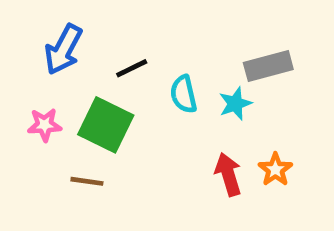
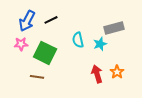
black line: (132, 68) -> (51, 20), moved
pink star: (45, 125) -> (21, 44), moved

